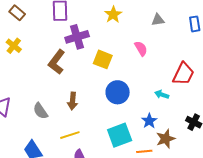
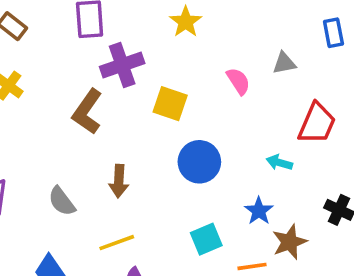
gray triangle: (158, 20) -> (284, 63), moved
cyan square: (120, 135) -> (206, 239), size x0.7

